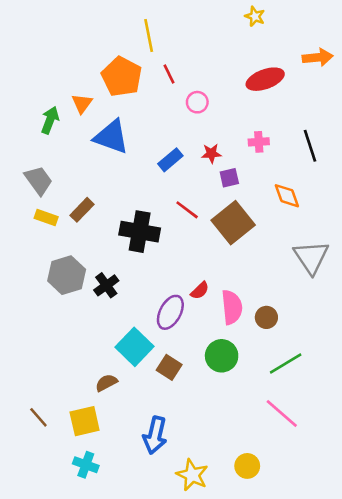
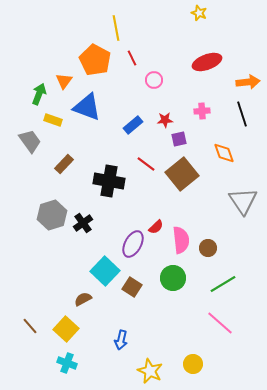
orange arrow: (318, 57) -> (248, 82), moved
yellow rectangle: (46, 217) -> (53, 120), moved
yellow square: (85, 421) -> (66, 329), turned -35
blue arrow: (155, 435) -> (121, 340), size x0.7

